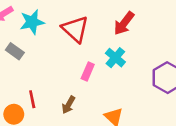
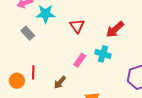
red triangle: (75, 29) -> (77, 26), size x0.7
cyan cross: (115, 58) -> (103, 54), turned -35

